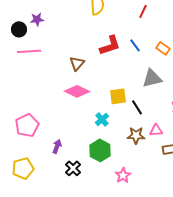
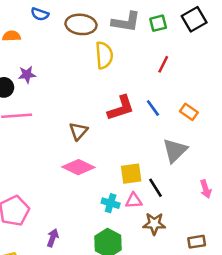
gray triangle: (152, 78) -> (175, 150), turned -30
cyan cross: (102, 119) -> (111, 203), turned -32
pink triangle: (156, 130) -> (134, 201), moved

